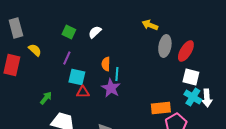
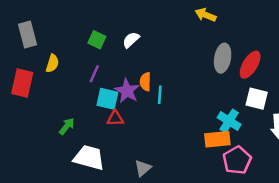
yellow arrow: (150, 25) -> (206, 15), moved
yellow semicircle: (35, 50) -> (52, 63), turned 64
purple star: (111, 88) -> (127, 91), moved
cyan cross: (193, 97) -> (229, 121), moved

